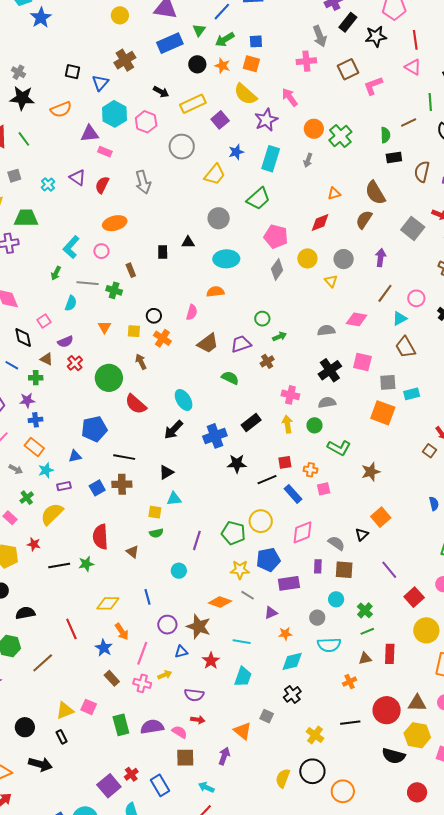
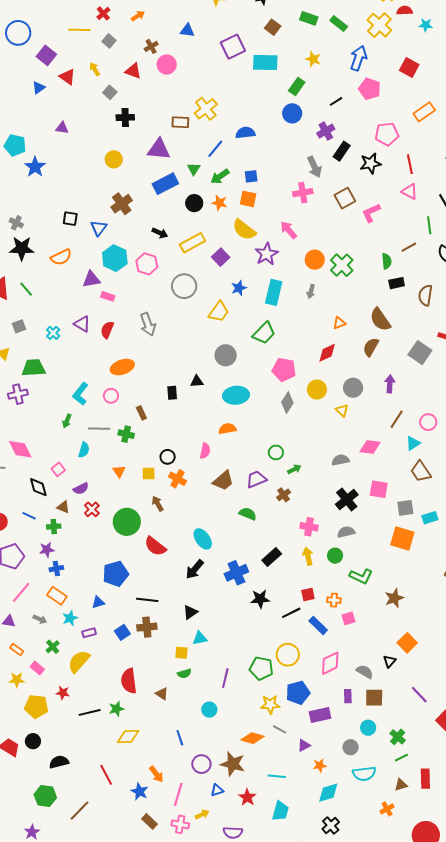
yellow diamond: (108, 603) -> (128, 737), moved

